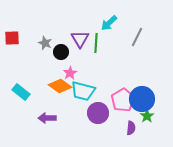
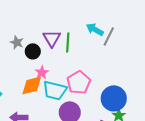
cyan arrow: (109, 23) -> (95, 29), moved, turned 72
orange diamond: (60, 86) -> (32, 85), turned -50
pink pentagon: (123, 100) -> (79, 82), moved

